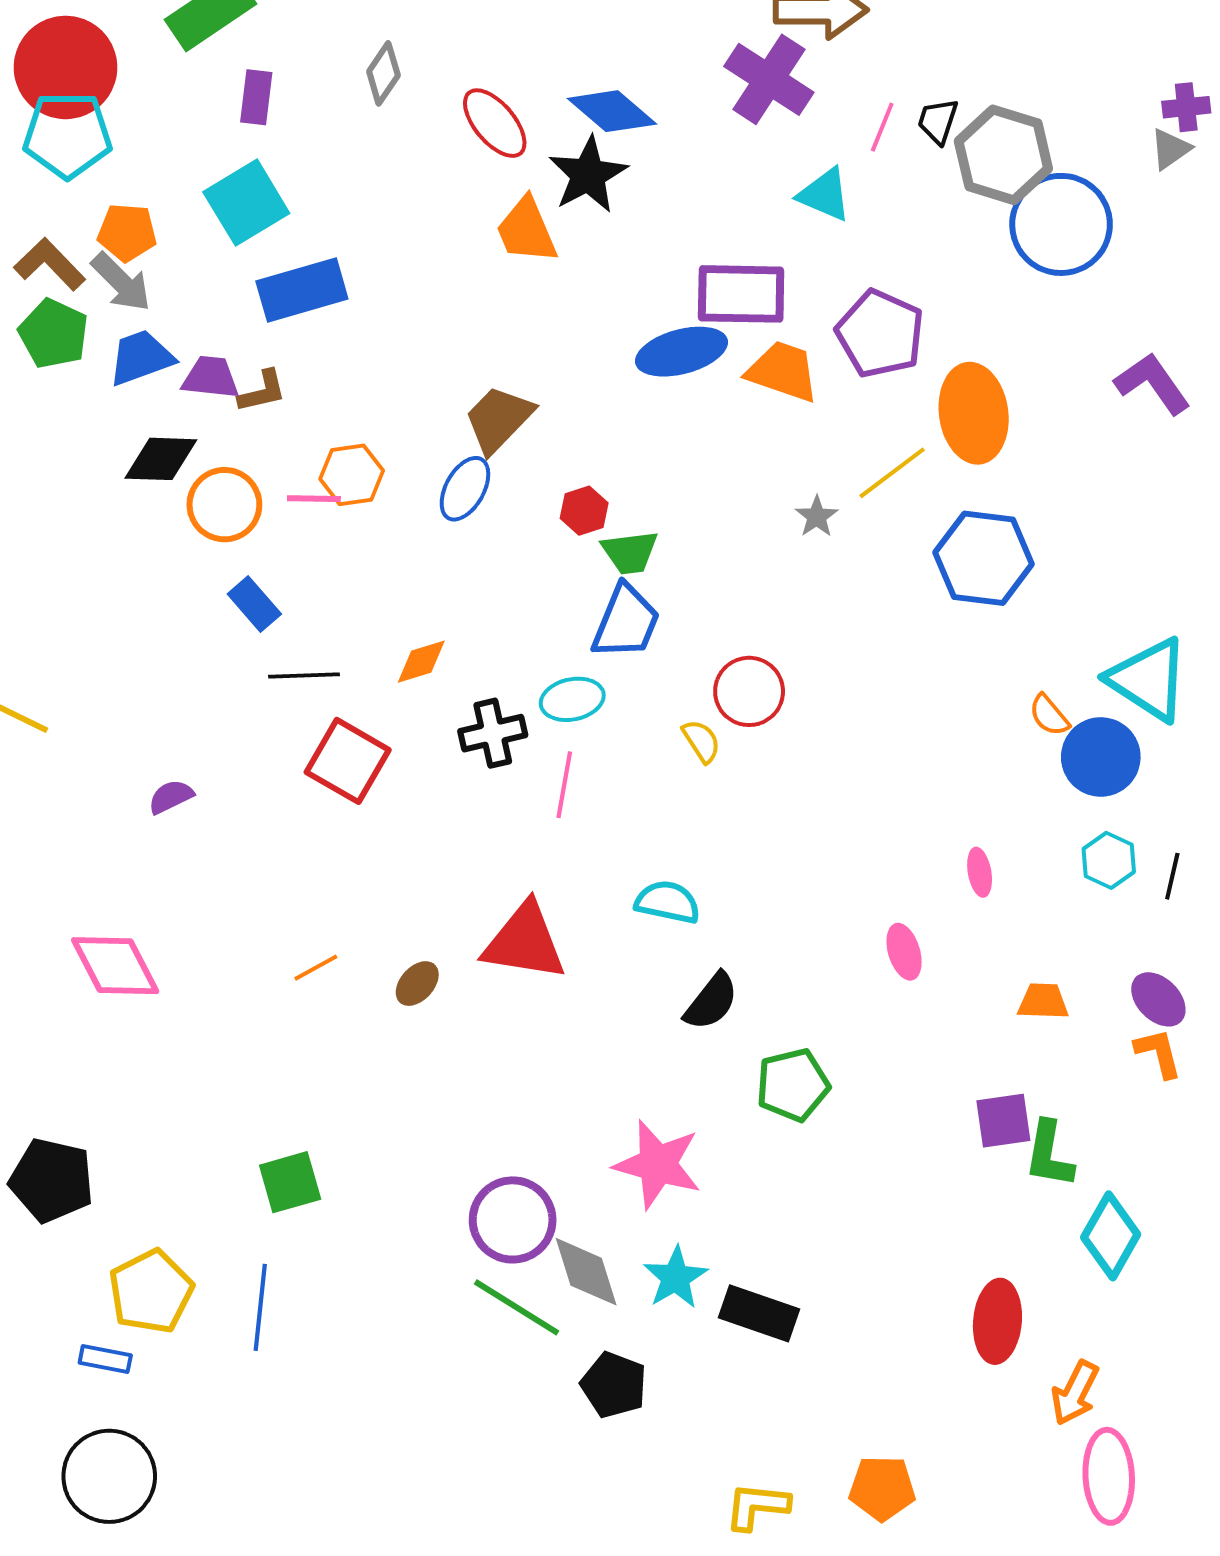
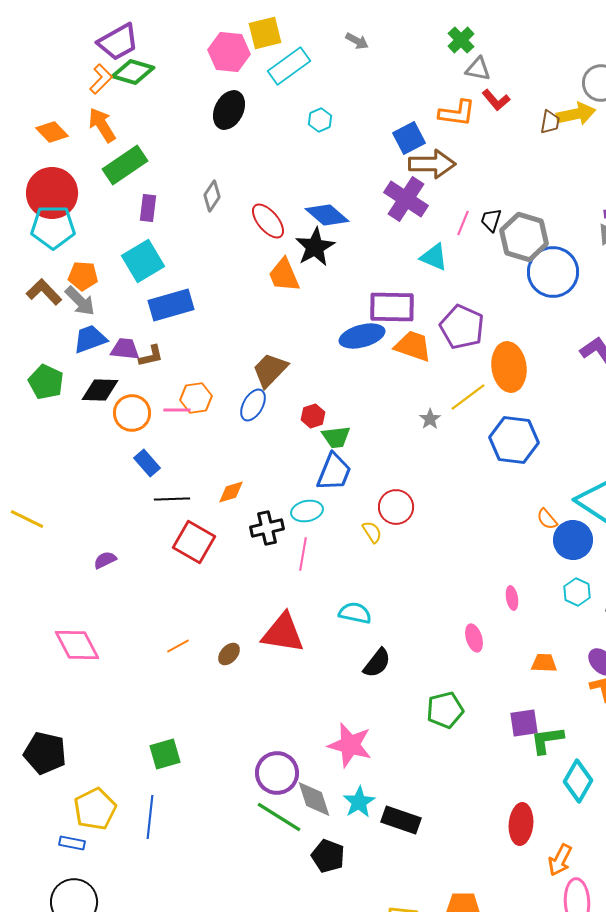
green pentagon: (54, 334) -> (46, 382), moved
green pentagon: (793, 1085) -> (445, 710), moved
green L-shape: (1049, 1154) -> (547, 740), turned 72

